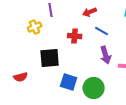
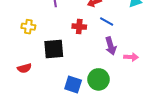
yellow cross: (35, 27) -> (28, 27), moved, turned 32
blue square: (69, 82) -> (73, 84), moved

